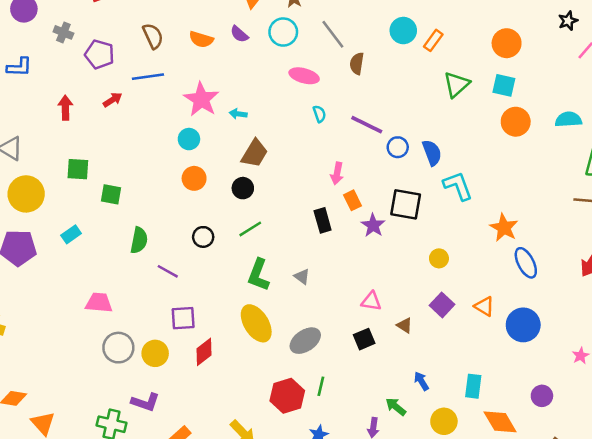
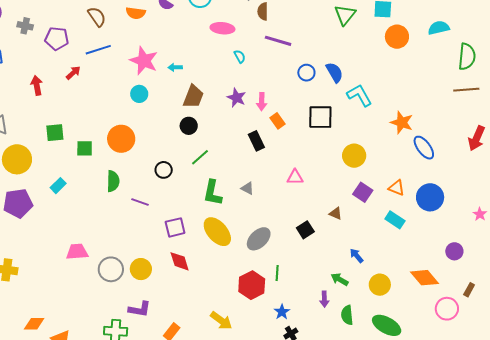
purple line: (367, 125) -> (278, 41), moved
orange circle: (194, 178) -> (121, 139), moved, size x1.4
purple star: (373, 225) -> (236, 98), moved
yellow circle: (439, 258) -> (354, 156), size x1.5
pink triangle: (371, 301) -> (295, 177), moved
pink trapezoid: (99, 303) -> (77, 252), moved
purple square: (183, 318) -> (175, 227), moved
red diamond: (204, 352) -> (180, 261), turned -60
cyan rectangle: (473, 386) -> (395, 220), moved, turned -54

